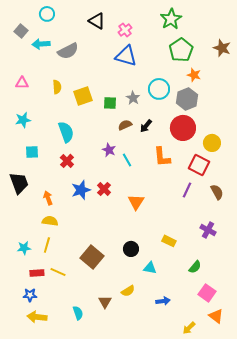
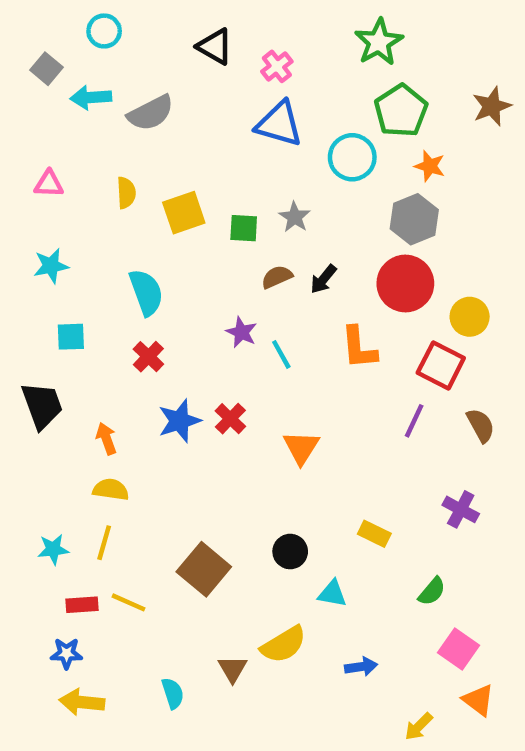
brown star: (222, 48) -> (492, 106), turned 30
cyan circle: (159, 89) -> (352, 157), moved
yellow semicircle: (128, 291) -> (284, 645), size x1.5

